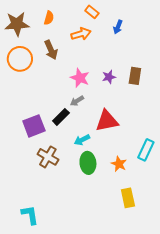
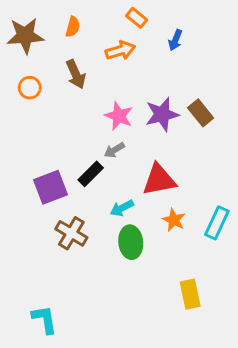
orange circle: (20, 59) -> (30, 88), size x0.6
brown rectangle: (135, 76) -> (201, 113), turned -48
purple star: (109, 77) -> (162, 114), size x1.6
orange star: (119, 164) -> (174, 220), moved

